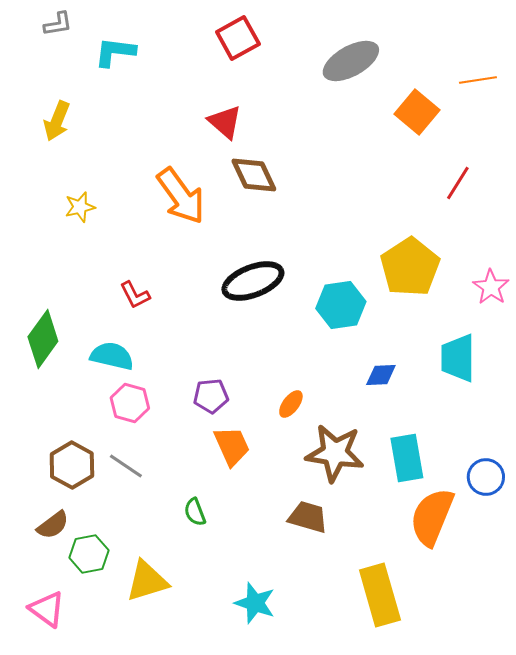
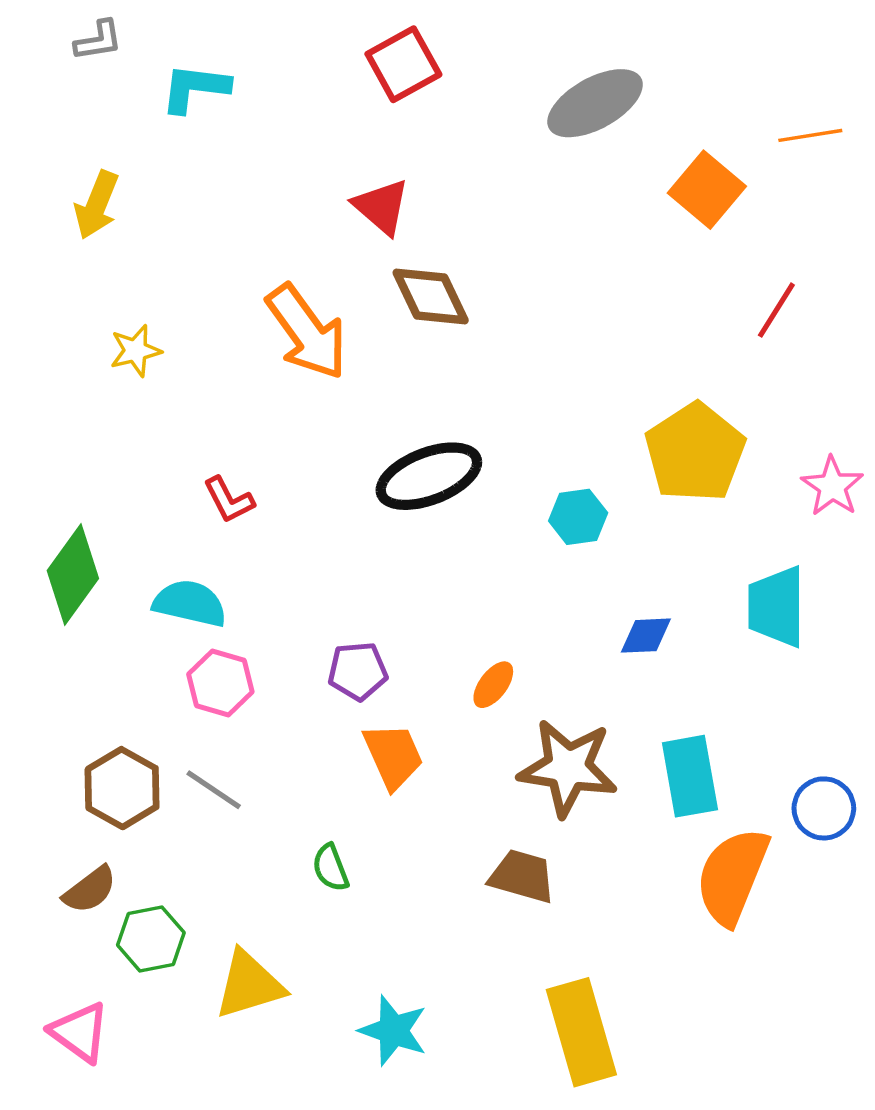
cyan hexagon: (341, 305) -> (578, 517), size x0.7
yellow rectangle: (380, 595) -> (581, 1032), moved
cyan star: (255, 603) -> (393, 1031), moved

